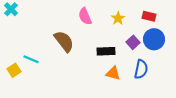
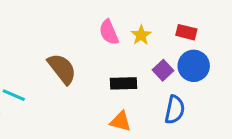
pink semicircle: (85, 16) -> (109, 32), moved
orange triangle: (113, 73) -> (121, 121), moved

